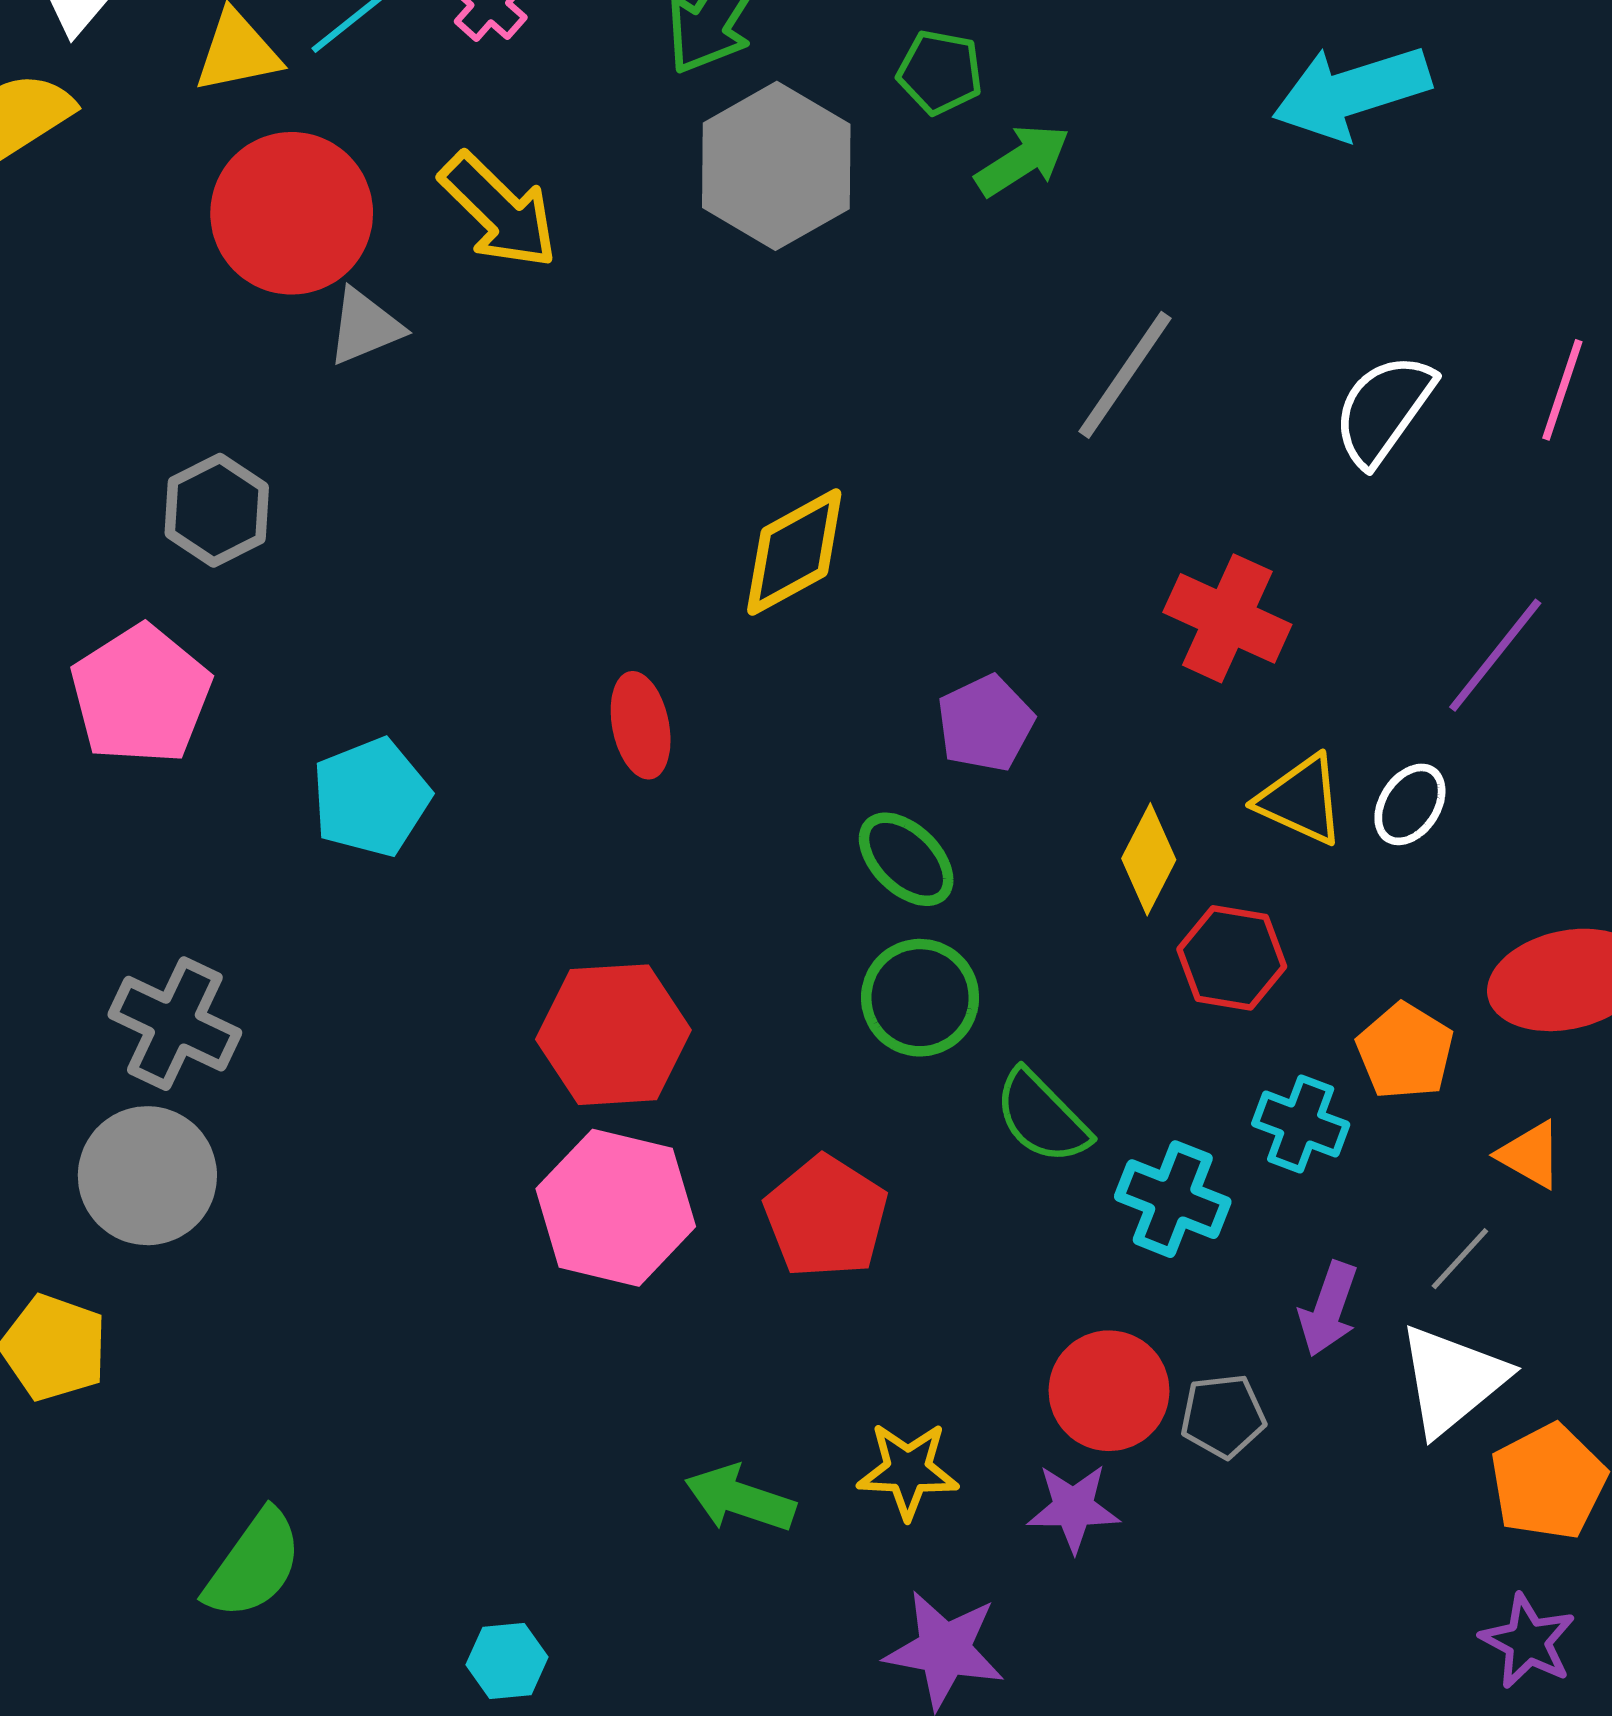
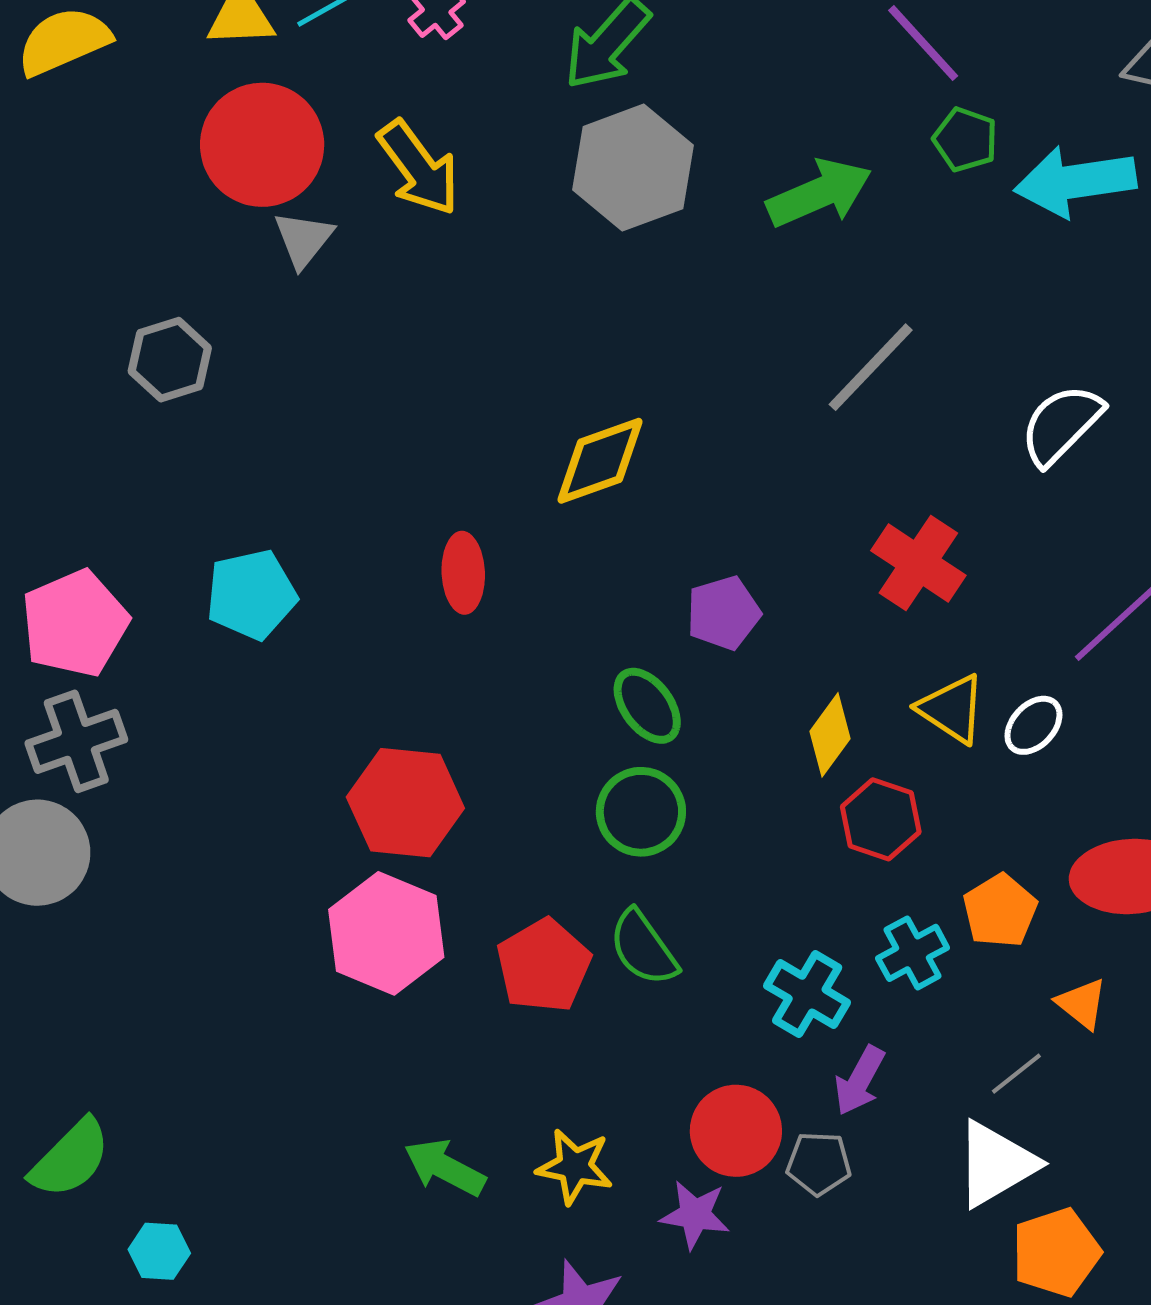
green pentagon: (940, 72) -> (965, 140), moved
green arrow: (1022, 160) -> (819, 193), size x1.4
gray triangle: (365, 327) -> (304, 239), turned -38
pink pentagon: (141, 695) -> (75, 623), moved
gray cross: (175, 1024) -> (76, 741), turned 36
green semicircle: (1042, 1117) -> (643, 948), moved
cyan cross: (1301, 1124) -> (913, 953), turned 32
purple arrow: (1328, 1309) -> (859, 1081), moved
cyan hexagon: (507, 1661) -> (159, 1251), moved

